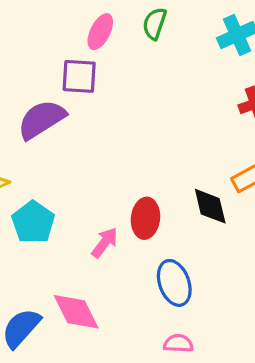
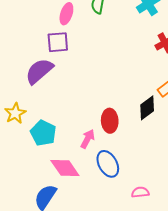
black diamond: (210, 206) -> (147, 108), turned 75
blue ellipse: (174, 283) -> (108, 164), moved
pink diamond: (76, 312) -> (65, 168), moved

